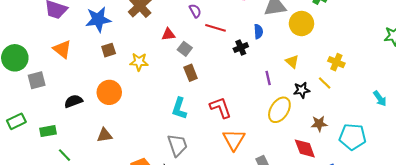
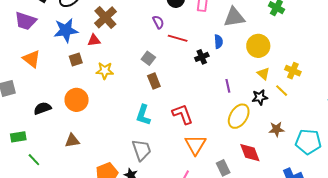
yellow circle: (301, 24) -> (258, 46), moved
red triangle: (168, 34) -> (94, 40), moved
yellow triangle: (292, 62) -> (263, 74), moved
red diamond: (305, 148) -> (250, 153), moved

